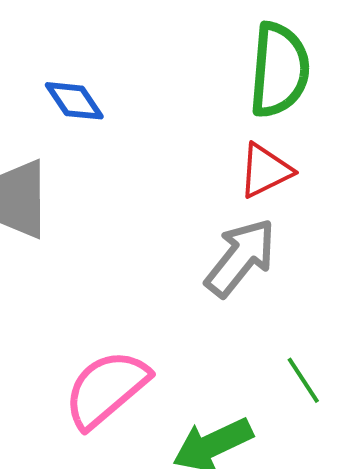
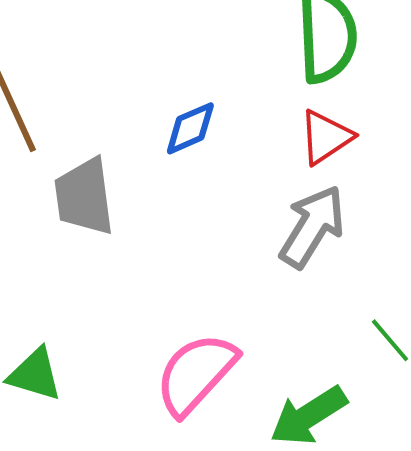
blue diamond: (74, 101) -> (190, 128), moved, turned -72

